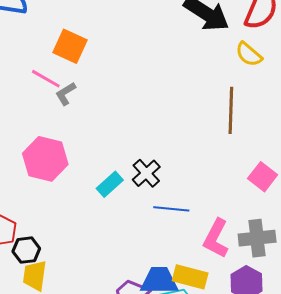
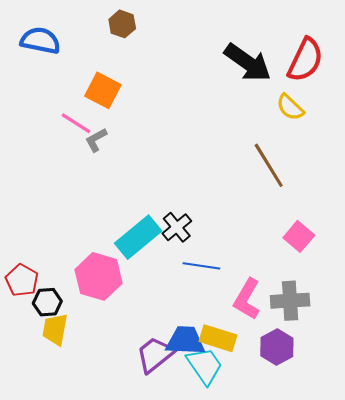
brown line: (231, 110) -> (269, 165), turned -36
pink hexagon: (45, 159) -> (99, 276), moved
cyan rectangle: (110, 184) -> (138, 237), size x1.6

